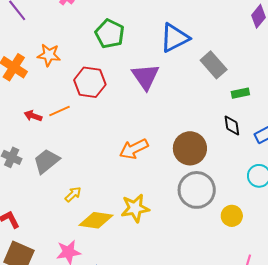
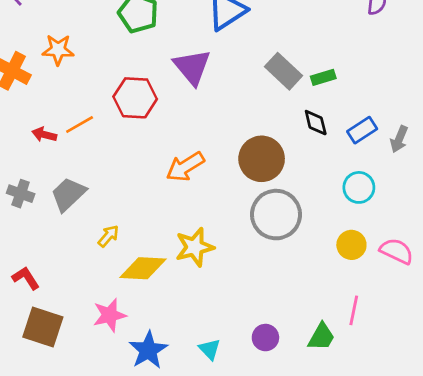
gray rectangle: (214, 65) -> (284, 71), moved
red hexagon: (90, 82) -> (135, 98), moved
yellow circle: (232, 216) -> (351, 245), moved

